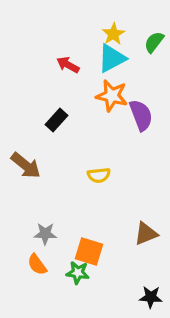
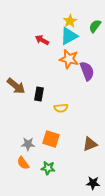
black rectangle: (57, 120) -> (39, 94), moved, turned -32
brown arrow: (26, 165) -> (16, 86), moved
orange square: (89, 252) -> (51, 139), moved

